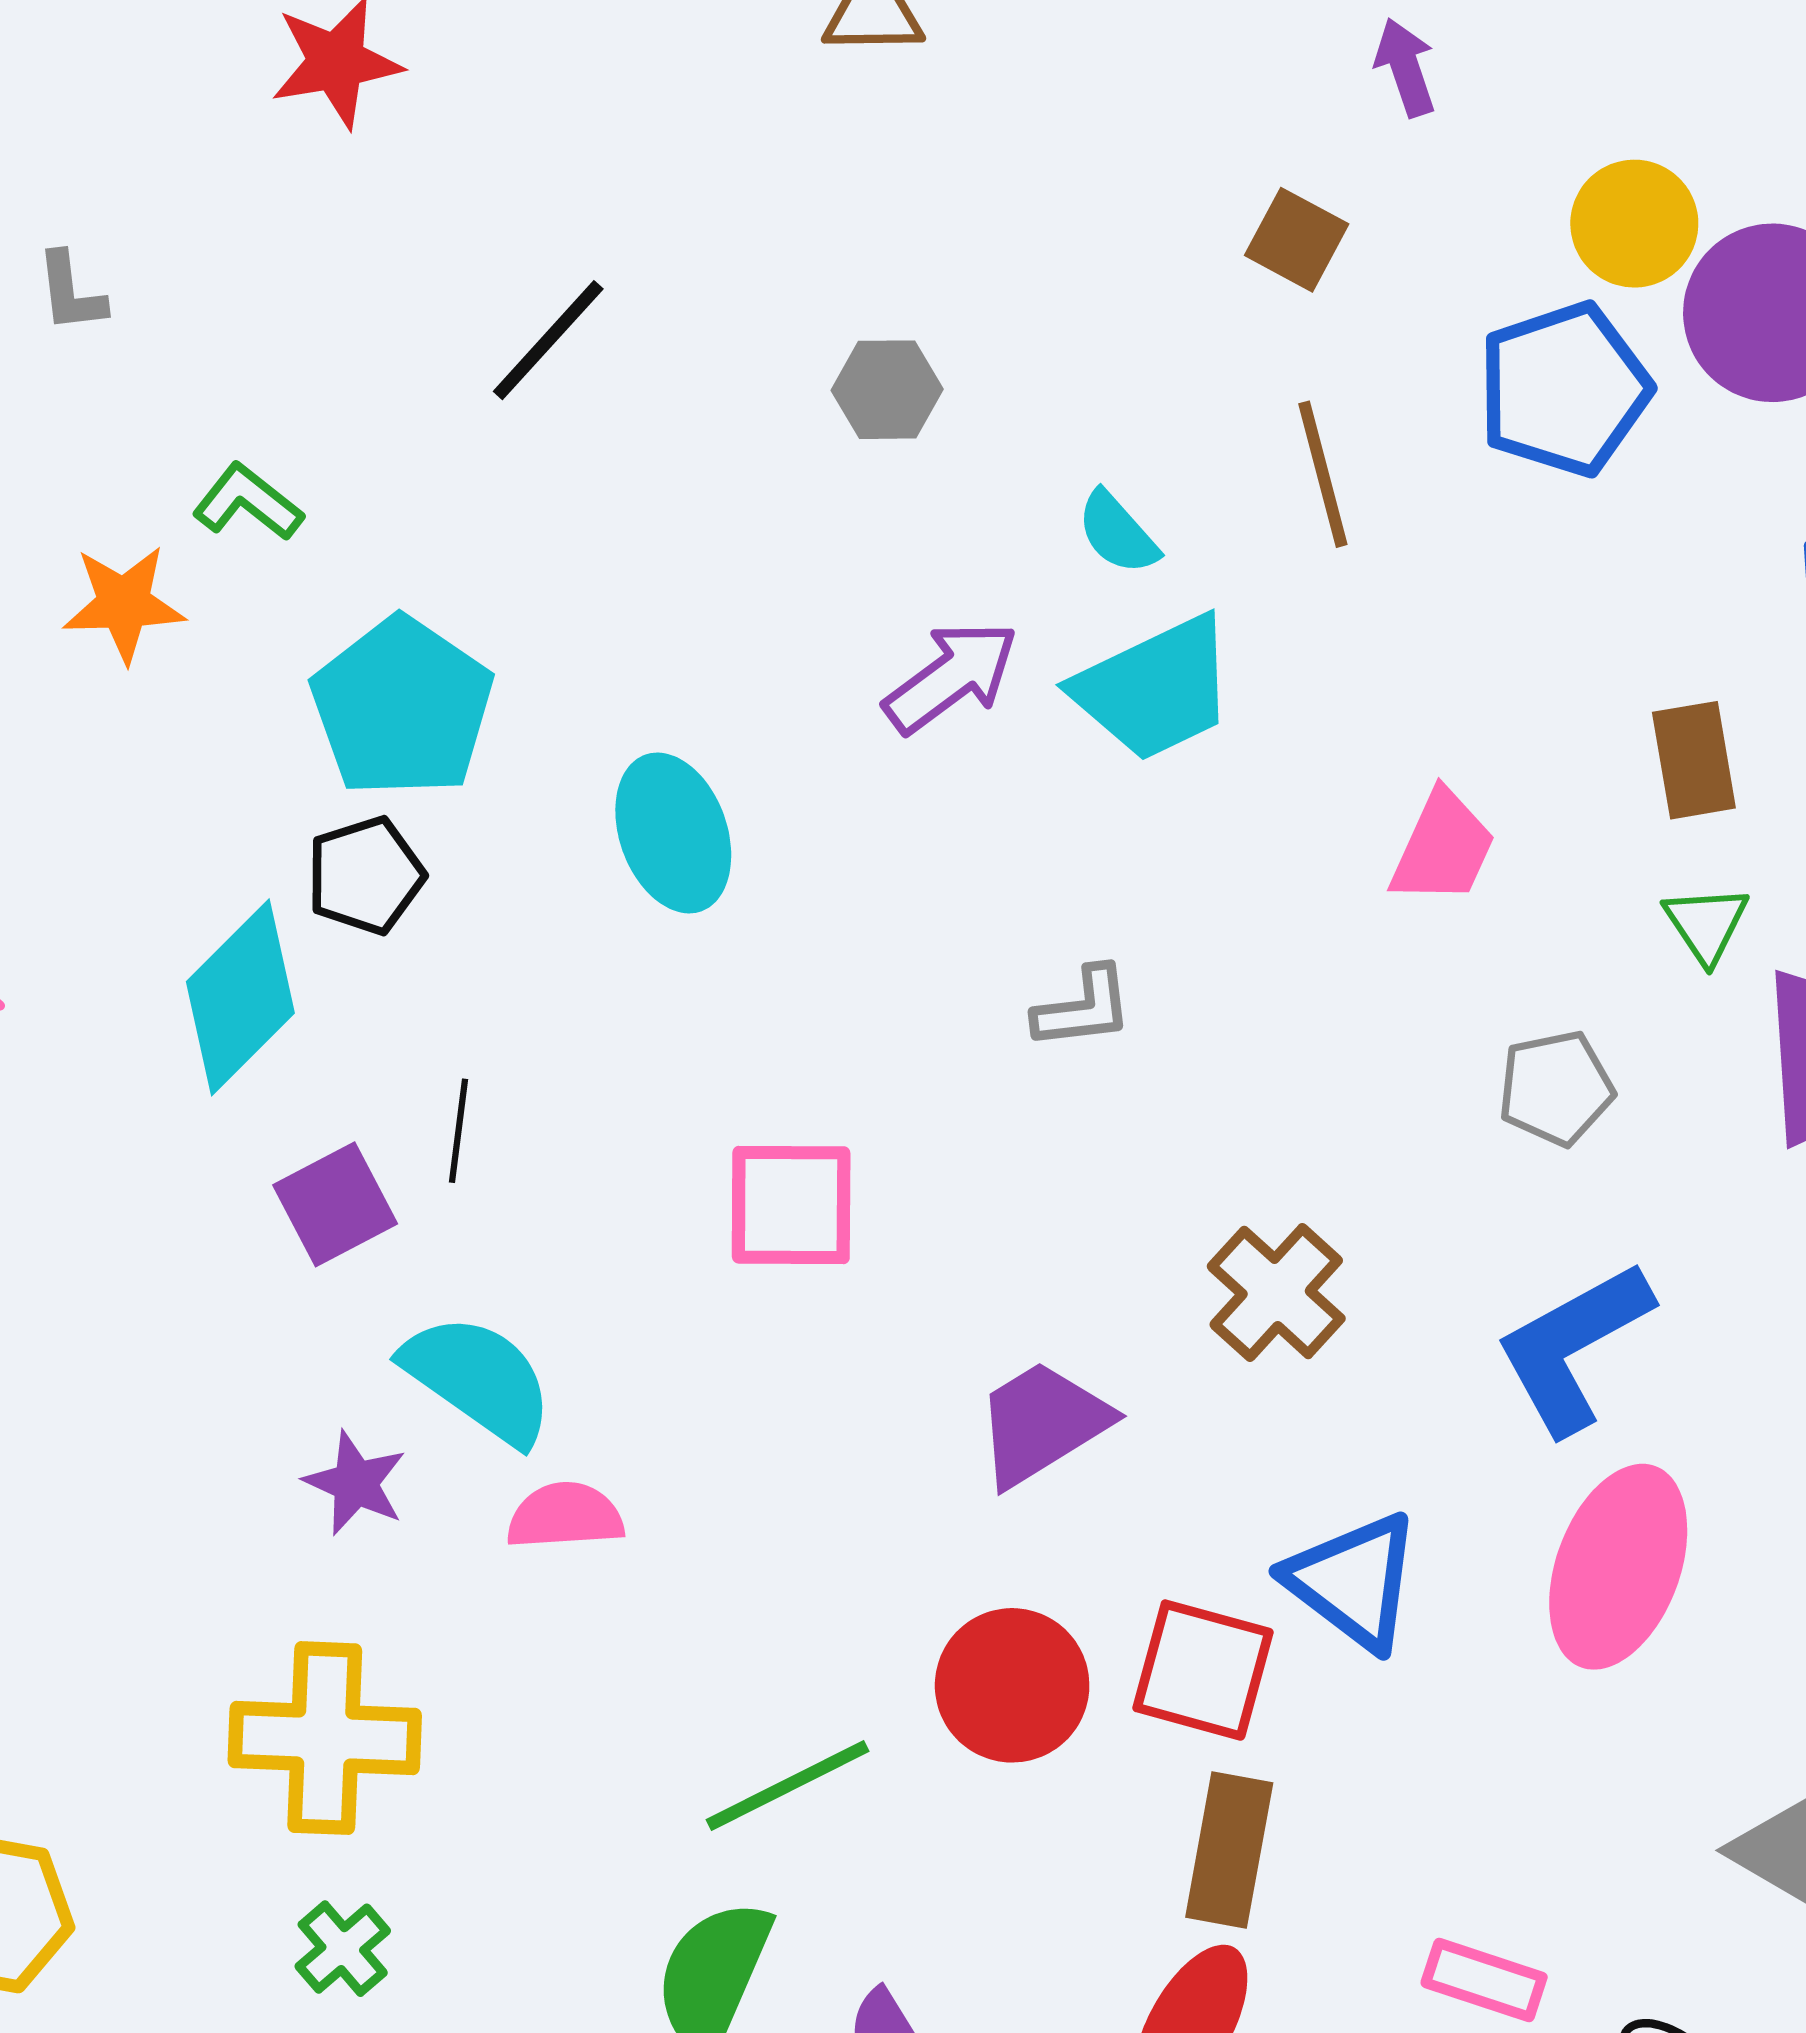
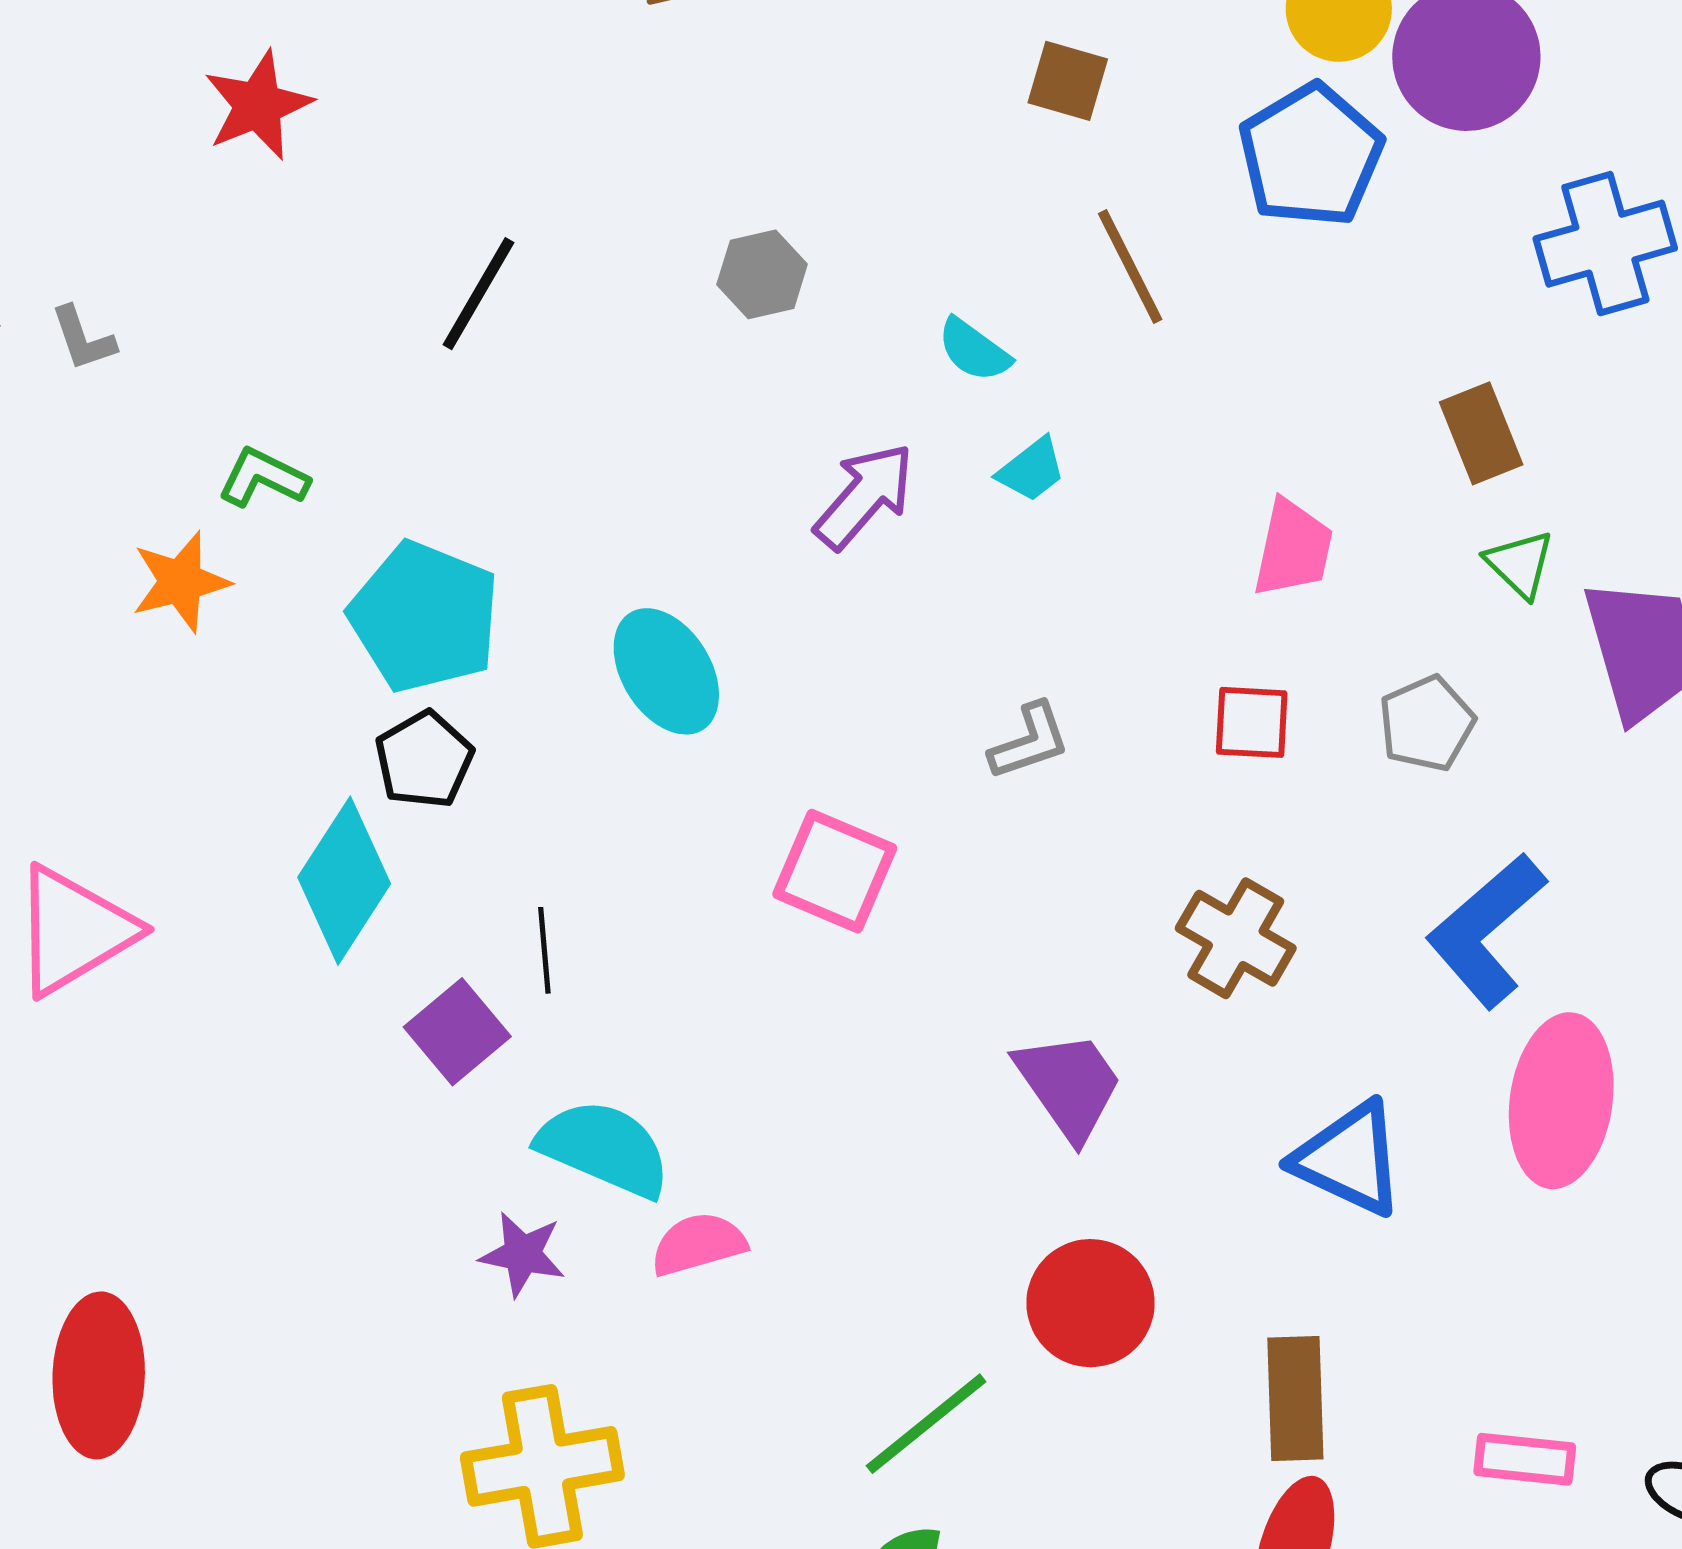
cyan trapezoid: (1155, 688) -> (1032, 470), size x0.5
pink square: (791, 1205) -> (835, 871), moved, turned 35
purple trapezoid: (1042, 1423) -> (1069, 1085), turned 99
red square: (1203, 1670) -> (1252, 722), moved, size x0.7

